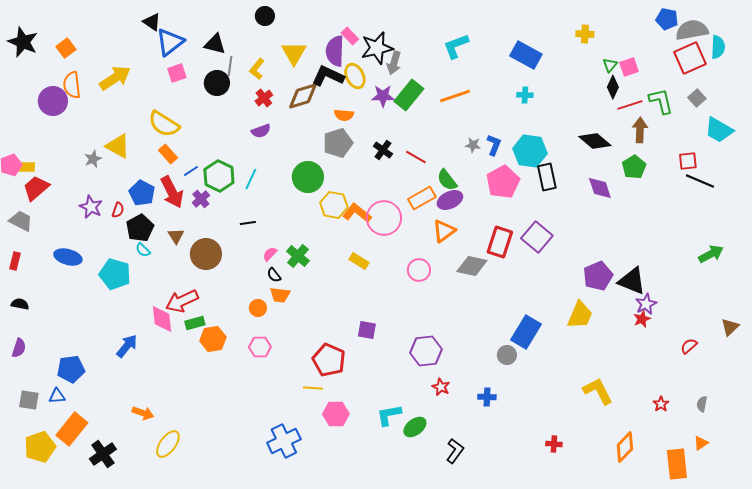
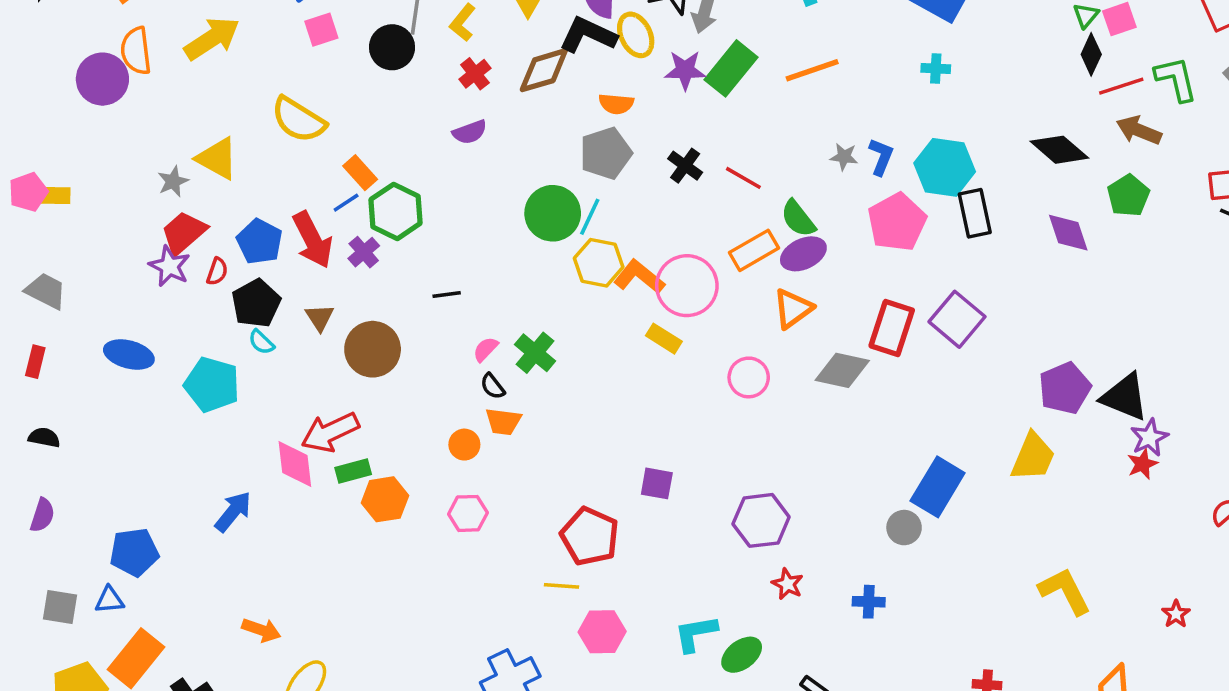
brown arrow: (640, 130) -> (1139, 130), turned -70
orange rectangle: (168, 154) -> (360, 173), moved
cyan line: (251, 179) -> (590, 217), moved
red trapezoid: (36, 188) -> (184, 233), moved
yellow rectangle: (359, 261) -> (664, 339), moved

